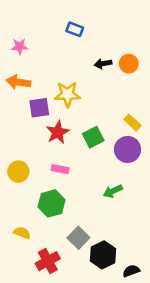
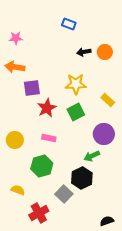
blue rectangle: (75, 29) -> (69, 24), moved
yellow star: (67, 94) -> (76, 84), moved
purple circle: (128, 149) -> (104, 134), moved
black hexagon: (103, 255) -> (82, 178), moved

